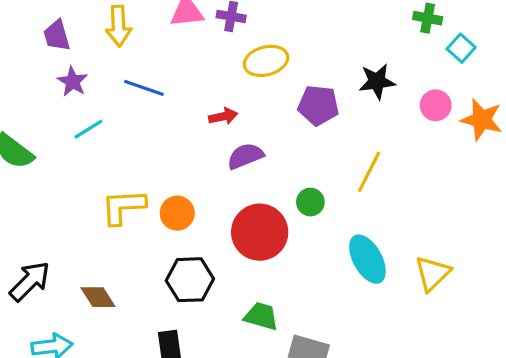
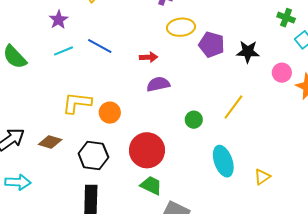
blue line: (144, 88) -> (100, 46), moved
purple pentagon: (318, 105) -> (212, 45), moved
red circle: (260, 232) -> (147, 150), moved
yellow triangle: (432, 273) -> (262, 177), size x0.7
black hexagon: (190, 280) -> (93, 155), moved
brown diamond: (98, 297) -> (50, 142), moved, turned -50

